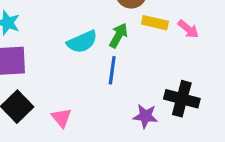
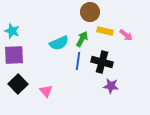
black cross: (182, 99) -> (102, 62), moved
purple star: (145, 116) -> (111, 86), moved

